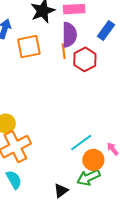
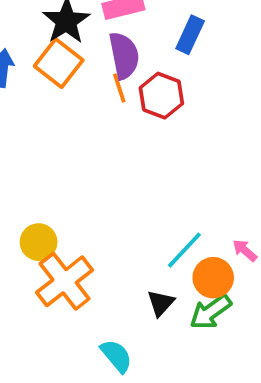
orange square: (29, 47) -> (59, 63), moved, turned -30
cyan semicircle: (14, 180) -> (116, 356), moved
black triangle: (61, 191) -> (161, 303), moved

